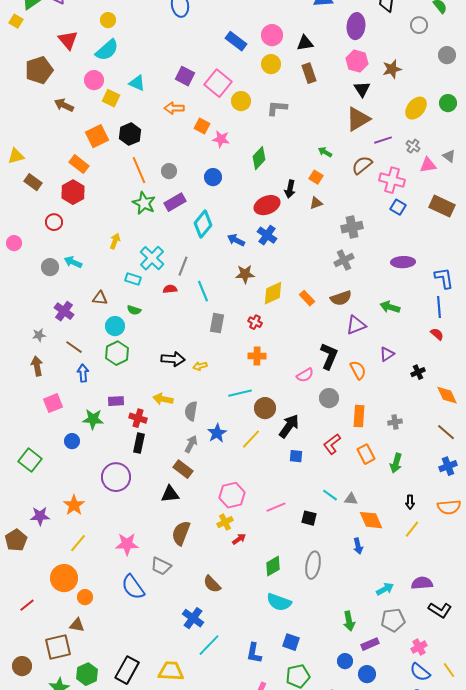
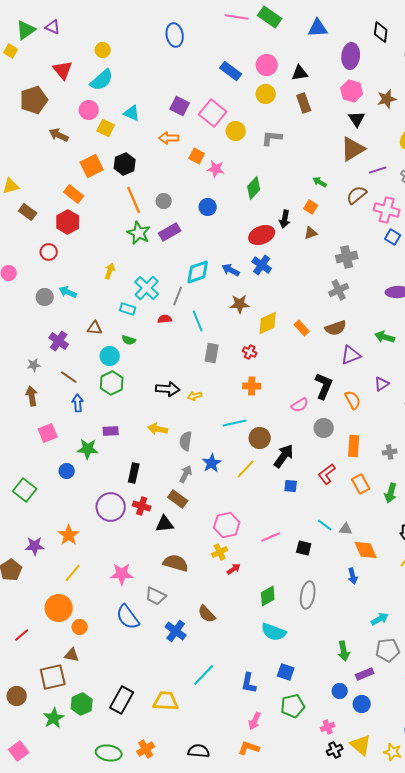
cyan diamond: (203, 224) -> (198, 272), moved, turned 32
red cross: (138, 418) -> (142, 506), moved
brown semicircle: (181, 533) -> (176, 563), turned 85
blue cross: (193, 618) -> (176, 631), moved

